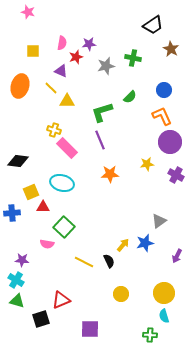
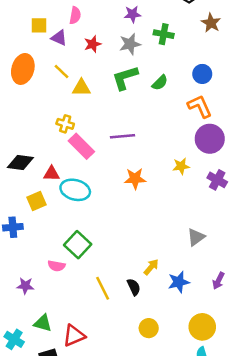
purple star: (89, 44) -> (132, 14), moved
red star: (76, 57) -> (93, 44), moved
purple triangle: (61, 71) -> (59, 38), moved
green L-shape: (102, 112) -> (125, 78), moved
purple line: (100, 140) -> (123, 136), turned -72
red triangle: (43, 207) -> (51, 174), moved
blue star: (145, 243) -> (179, 282), moved
yellow line: (84, 262) -> (103, 288), turned 36
cyan cross: (16, 280) -> (14, 339), moved
green triangle: (17, 301) -> (43, 323), moved

